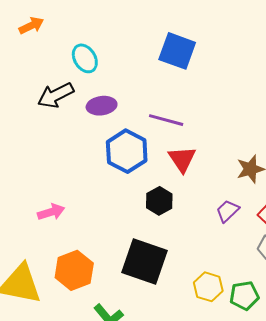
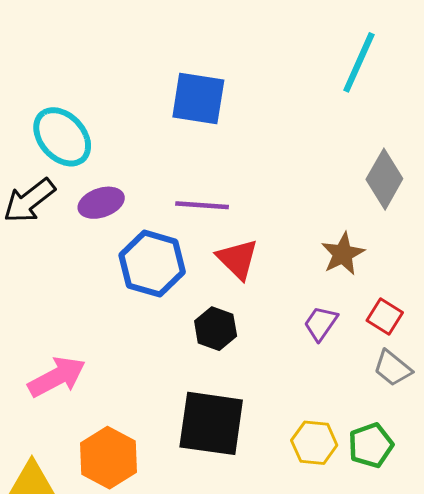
cyan ellipse: (85, 58) -> (62, 137), size x1.4
pink arrow: (51, 212) -> (57, 377), size x1.4

